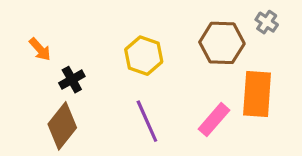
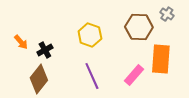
orange arrow: (40, 49) -> (21, 42), moved

